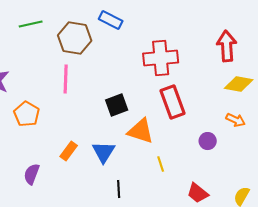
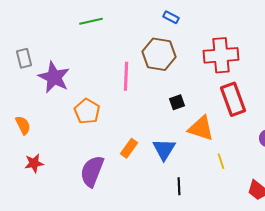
blue rectangle: (111, 20) -> (171, 17), size x0.7
brown hexagon: (75, 38) -> (159, 54), moved
black square: (117, 105) -> (177, 102), size x0.7
purple semicircle: (32, 174) -> (92, 171), size x1.5

